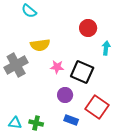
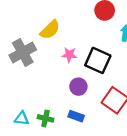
yellow semicircle: (40, 45) -> (50, 30), turned -36
blue rectangle: (71, 120) -> (76, 116), moved

